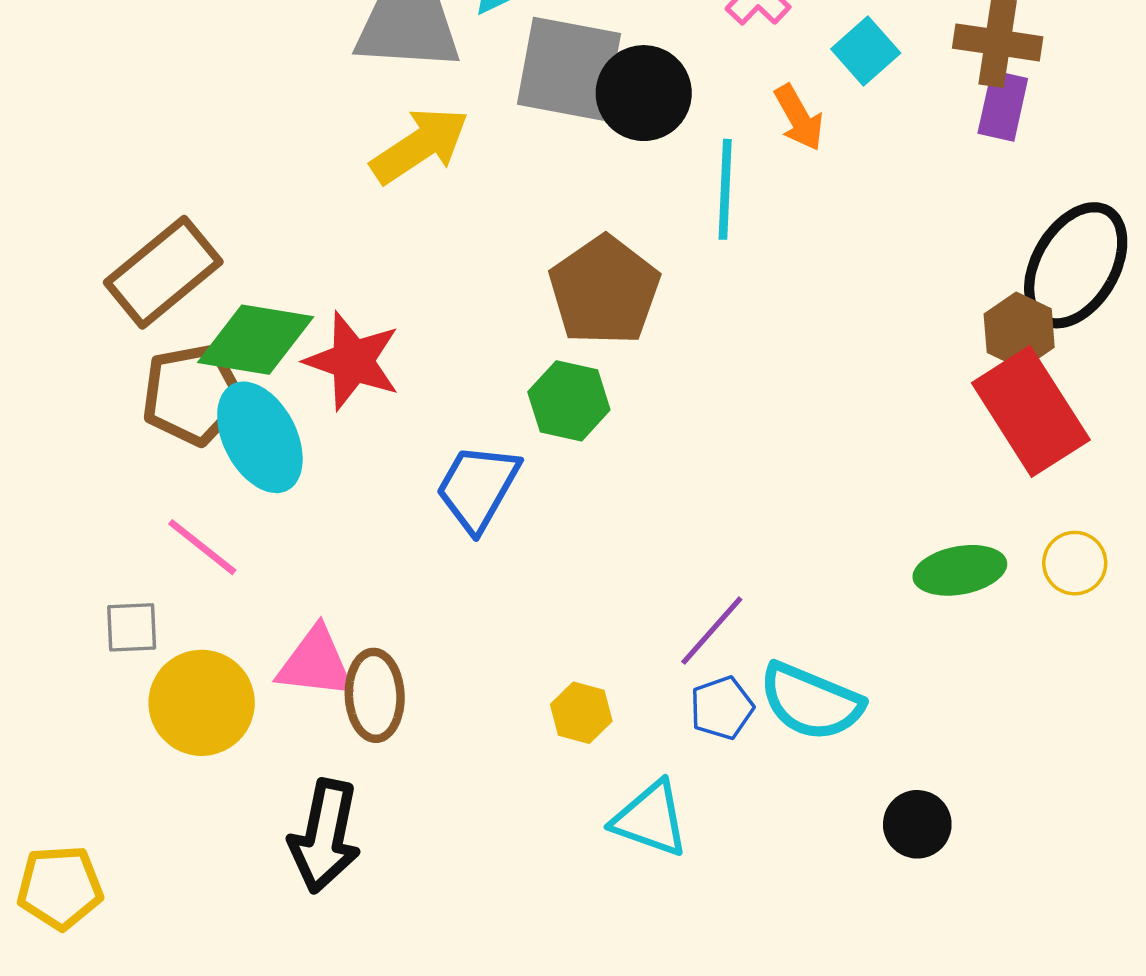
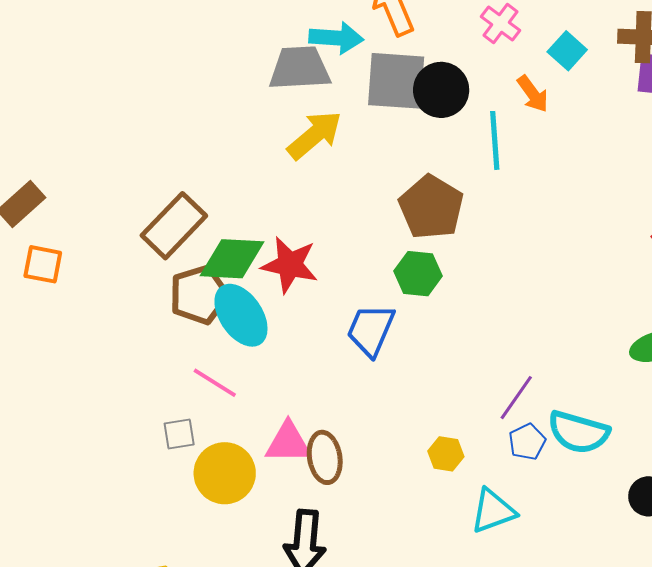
cyan triangle: (650, 819) -> (493, 511), turned -33

